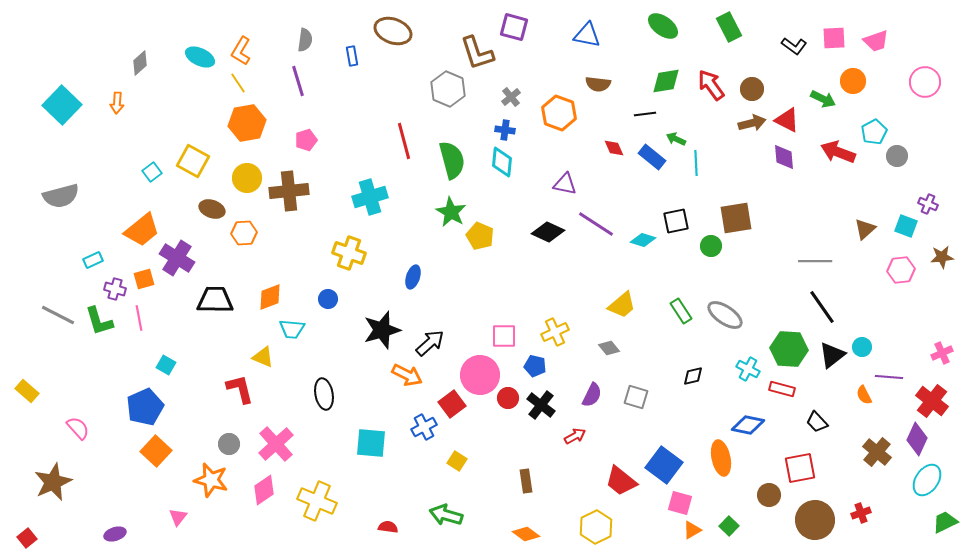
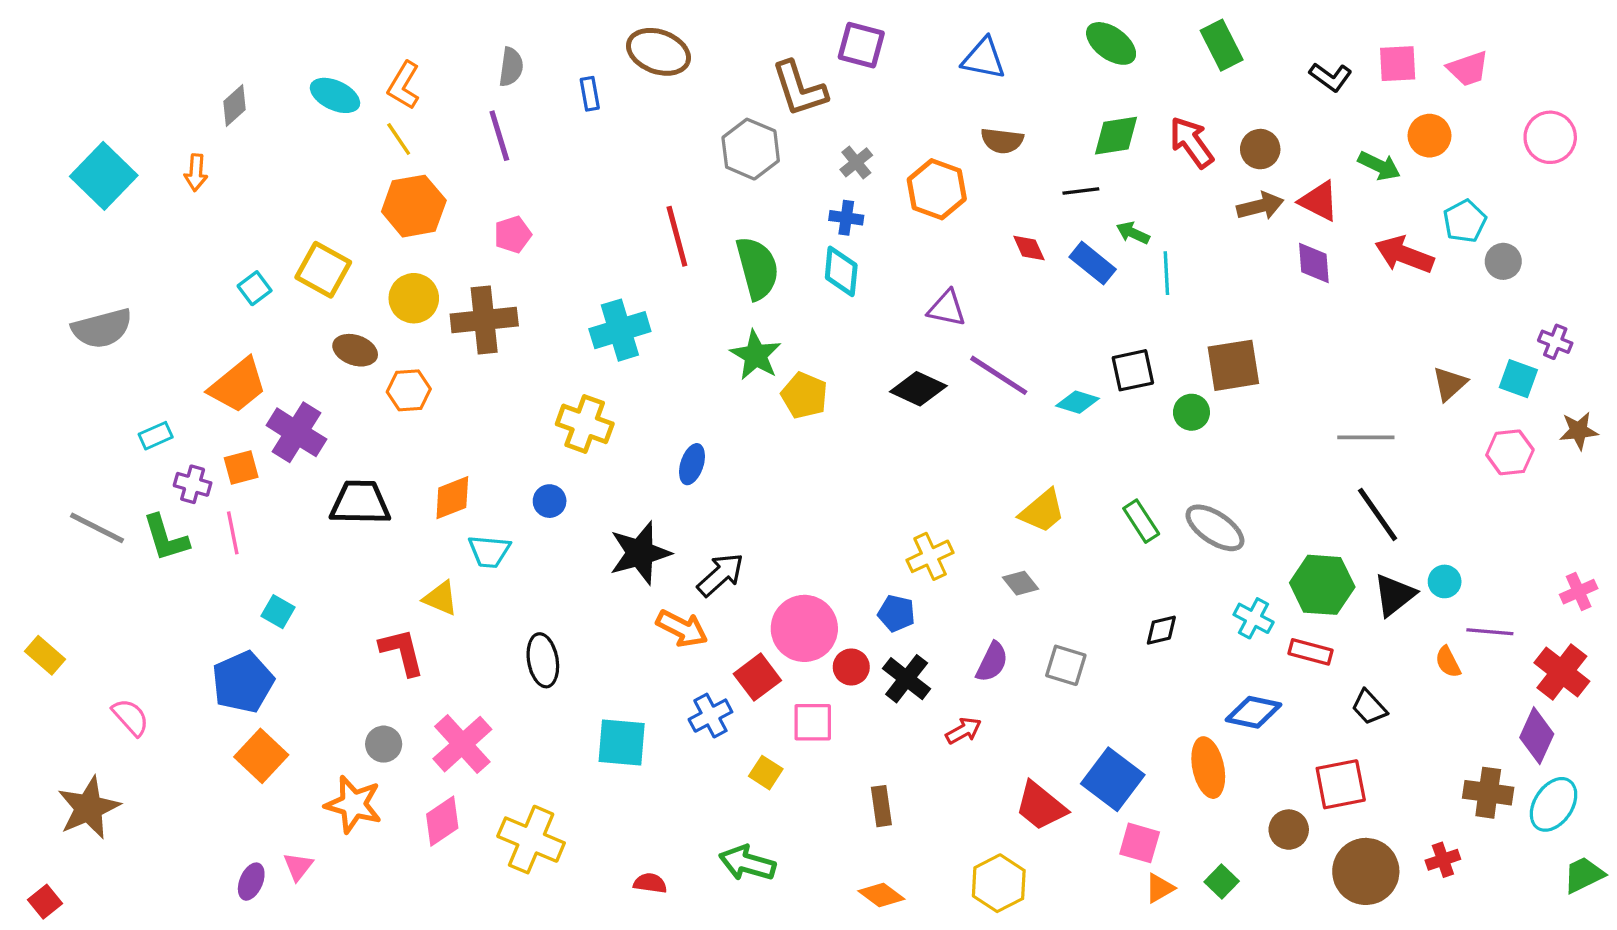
pink square: (504, 336) -> (813, 722), moved
brown cross: (877, 452) -> (1488, 793), moved, turned -32
purple ellipse: (115, 534) -> (251, 882), moved, turned -50

